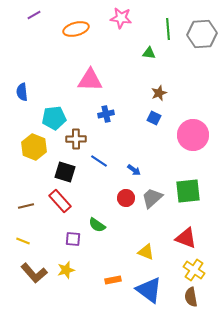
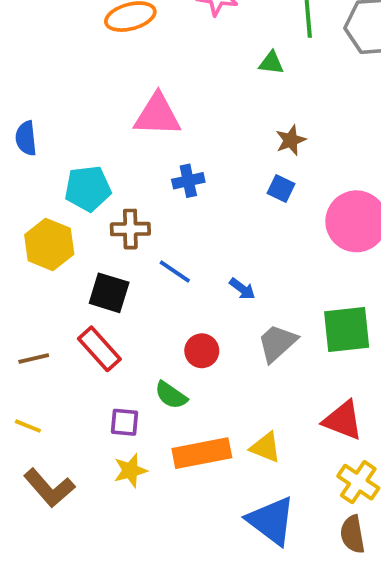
red circle: (126, 198) -> (202, 351), moved
yellow star: (66, 270) -> (130, 471), moved
orange rectangle: (113, 280) -> (202, 453), moved, size x1.8

